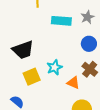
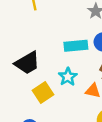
cyan rectangle: (61, 21) -> (76, 46), moved

